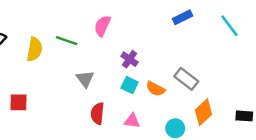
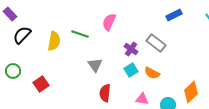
gray rectangle: (186, 79) -> (156, 43), moved
cyan square: (130, 85) -> (131, 70), turned 32
red square: (18, 102) -> (41, 84), turned -35
pink triangle: (132, 121) -> (142, 99), moved

